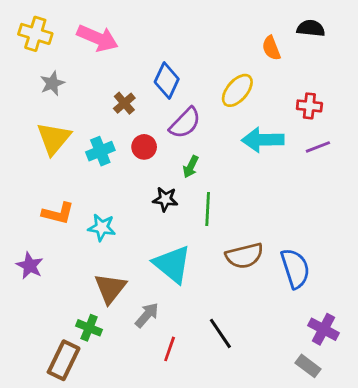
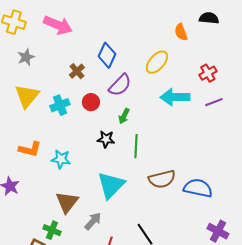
red cross: (309, 106) -> (208, 73), turned -36
cyan triangle: (172, 264) -> (111, 185), turned 36
blue semicircle: (295, 268) -> (198, 188), turned -60

